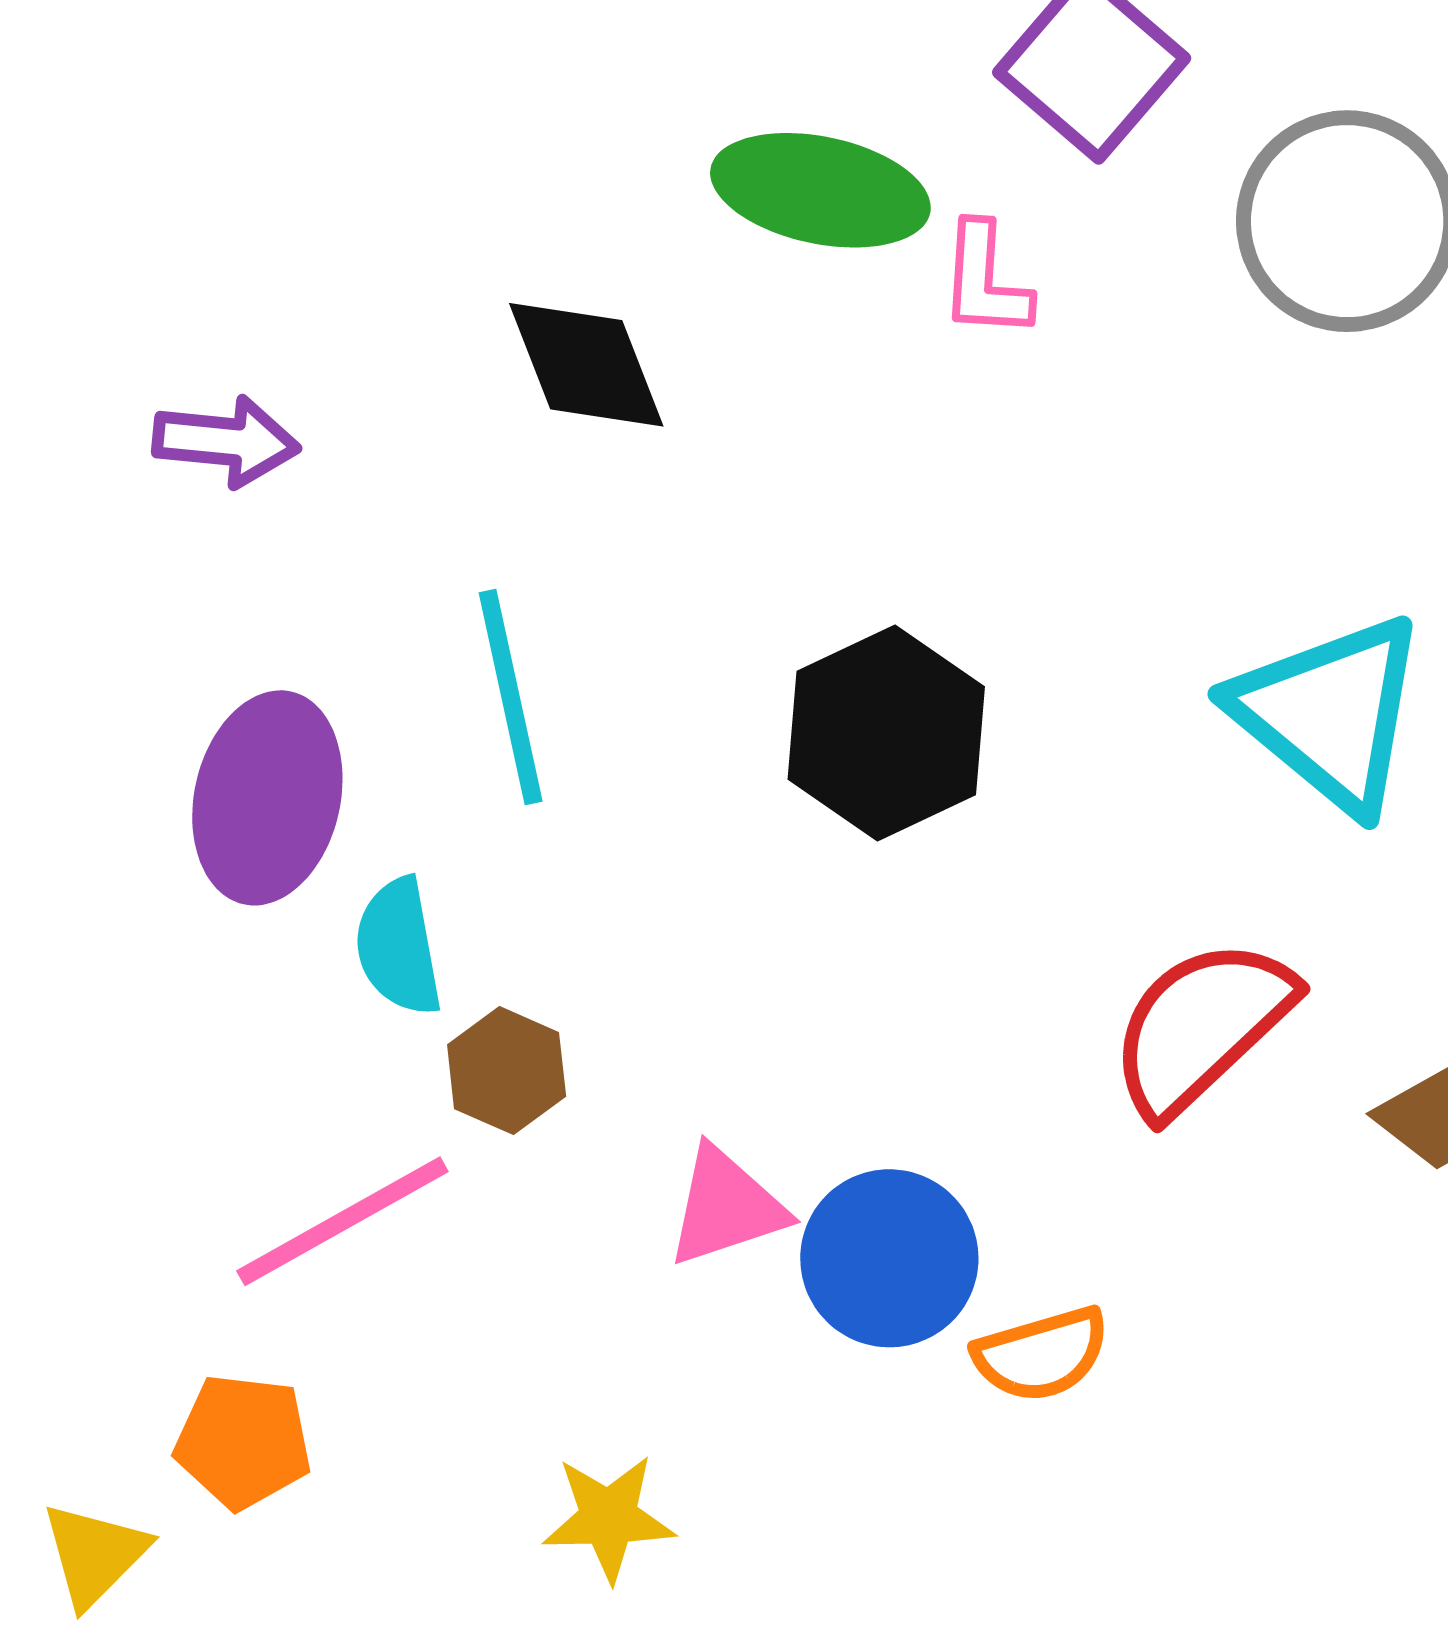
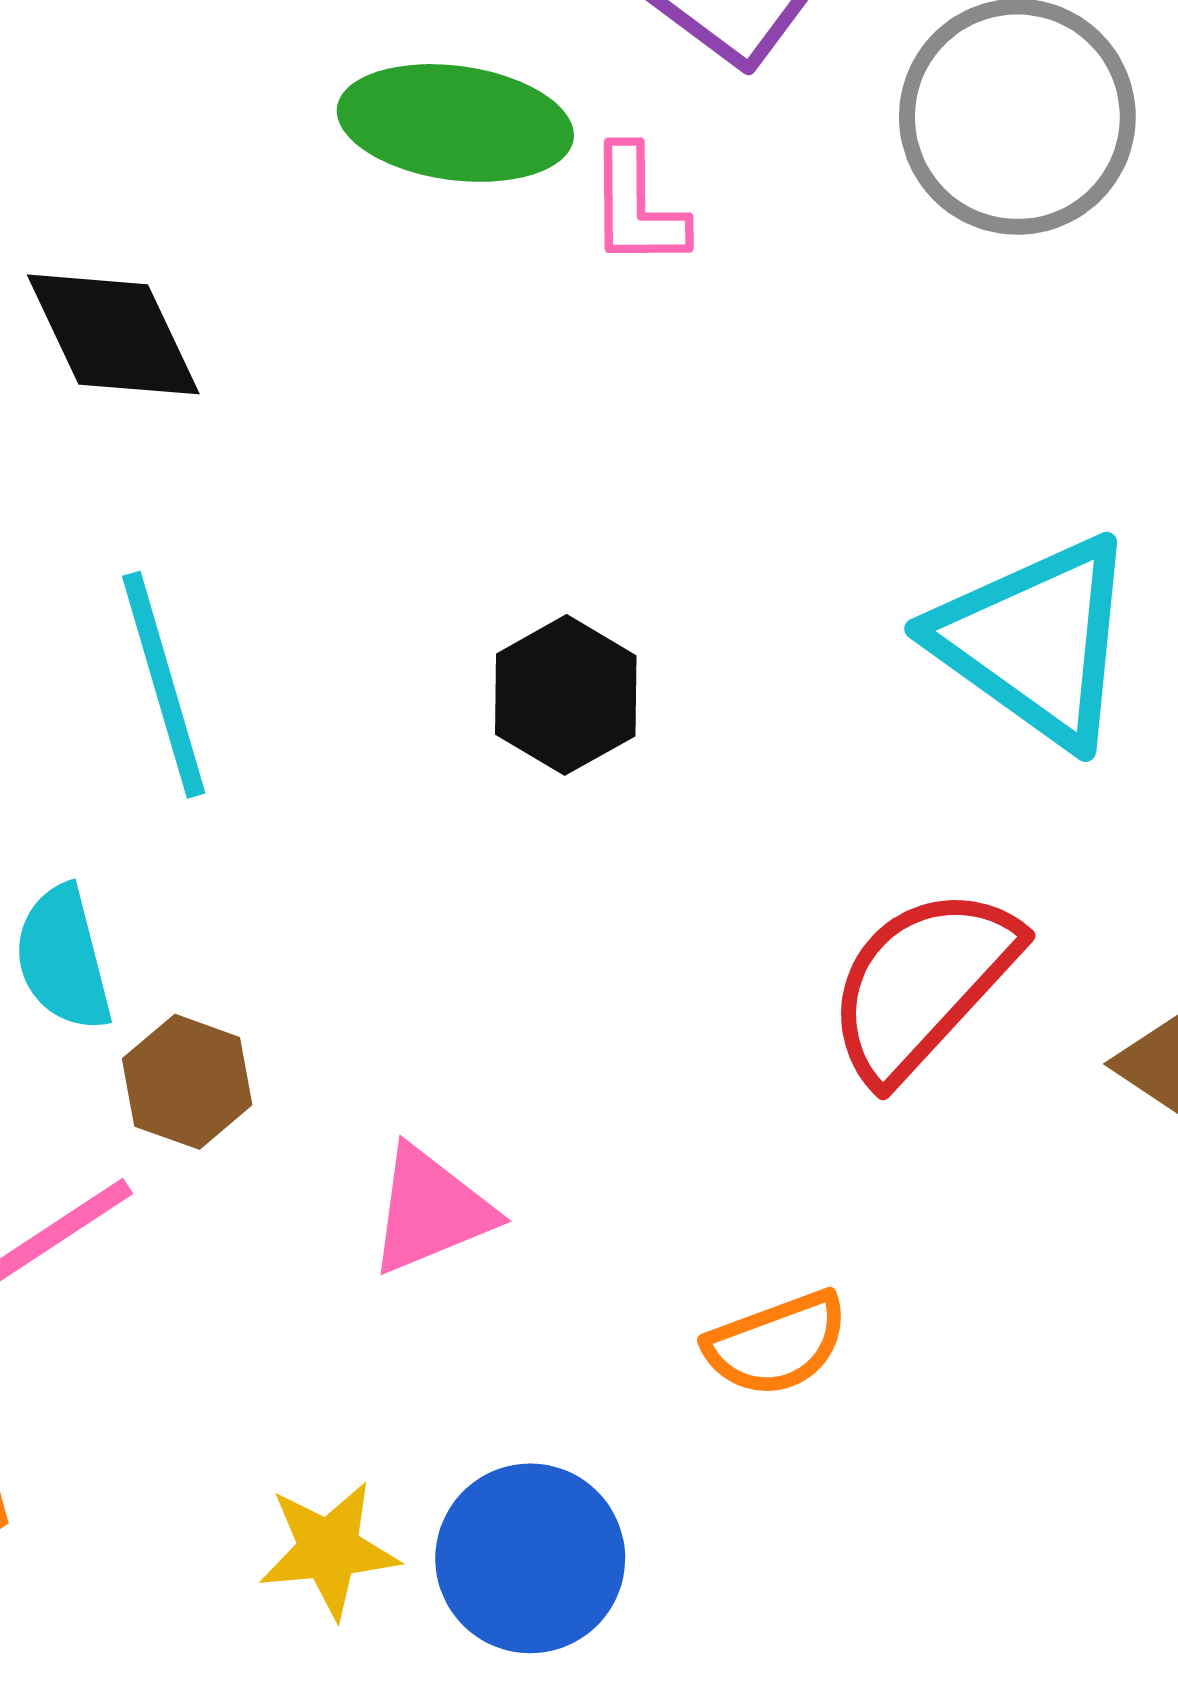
black diamond: (586, 365) -> (113, 334), moved
black hexagon: (886, 733) -> (566, 695), size x0.7
blue circle: (889, 1258) -> (530, 1558), moved

